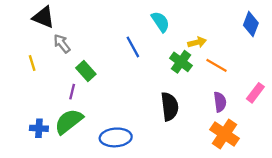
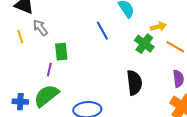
yellow line: (32, 63) -> (20, 37), moved
green rectangle: (86, 71) -> (61, 52), turned 36

